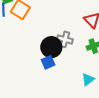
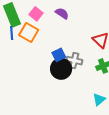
blue square: (48, 62) -> (59, 55), moved

